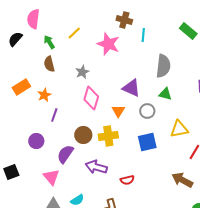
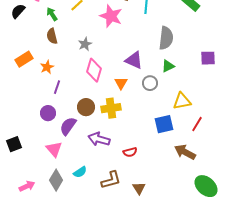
green triangle: (165, 94) -> (168, 66), turned -40
purple circle: (36, 141) -> (48, 113), moved
blue square: (147, 142) -> (164, 124), moved

